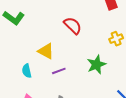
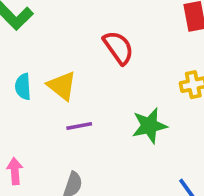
cyan semicircle: (27, 71) -> (23, 87), moved

